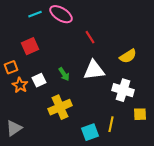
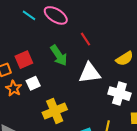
cyan line: (35, 14) -> (29, 15), turned 56
red square: (30, 46) -> (24, 60), moved
green arrow: (64, 74) -> (59, 56), moved, size x1.5

